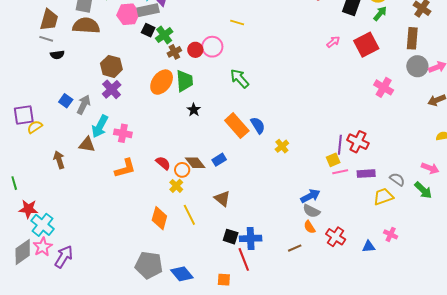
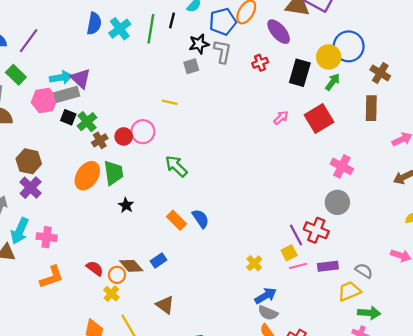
gray circle: (417, 66) -> (337, 202), moved
orange rectangle: (237, 126) -> (176, 220), size x0.7
purple line: (340, 145) -> (296, 235), turned -30
yellow cross: (282, 146) -> (254, 263), moved
green arrow: (423, 190) -> (369, 313), moved, turned -36

